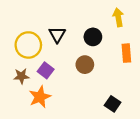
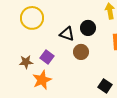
black triangle: (57, 35) -> (67, 34), moved, turned -42
yellow circle: (28, 45) -> (32, 18), moved

